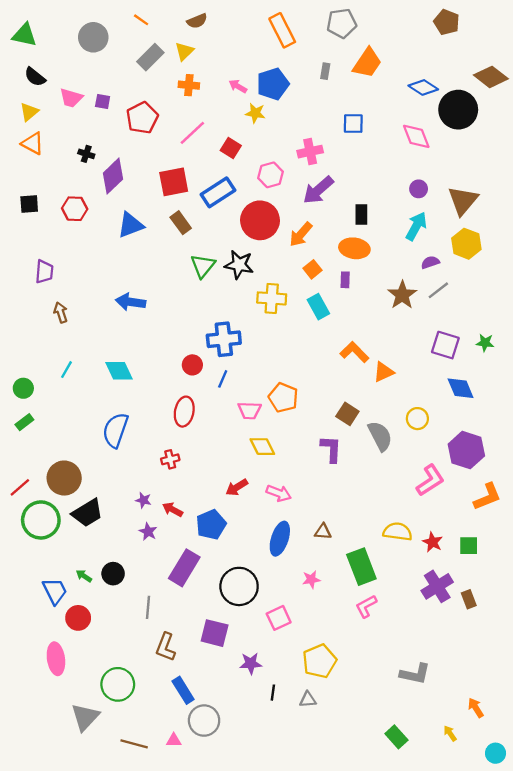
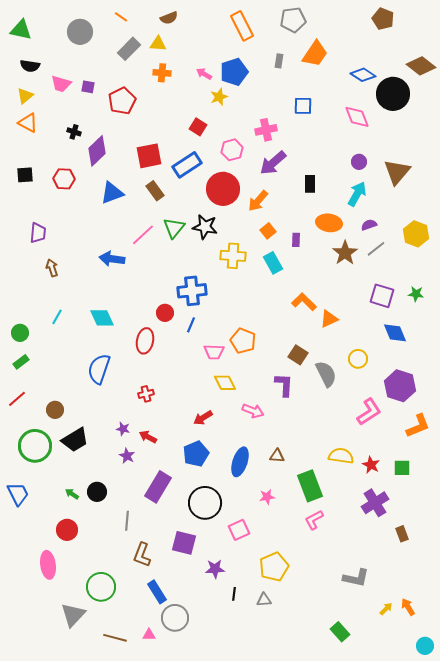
yellow triangle: (184, 51) -> (158, 44), turned 48
black semicircle: (35, 77) -> (30, 66), turned -30
yellow star: (255, 113) -> (219, 97), turned -30
pink line: (192, 133) -> (143, 235), moved
yellow hexagon: (466, 244) -> (416, 234), moved
orange ellipse: (354, 248) -> (329, 223), moved
red ellipse: (184, 412) -> (145, 341), moved
brown circle: (64, 478) -> (55, 410), size x0.6
red line: (20, 487) -> (17, 399), moved
pink arrow: (279, 493) -> (253, 411), moved
blue pentagon: (211, 525) -> (196, 454), moved
blue trapezoid: (55, 591) -> (18, 494), moved
brown rectangle: (469, 599) -> (402, 534), moved
yellow arrow: (450, 733) -> (386, 609), moved, turned 80

